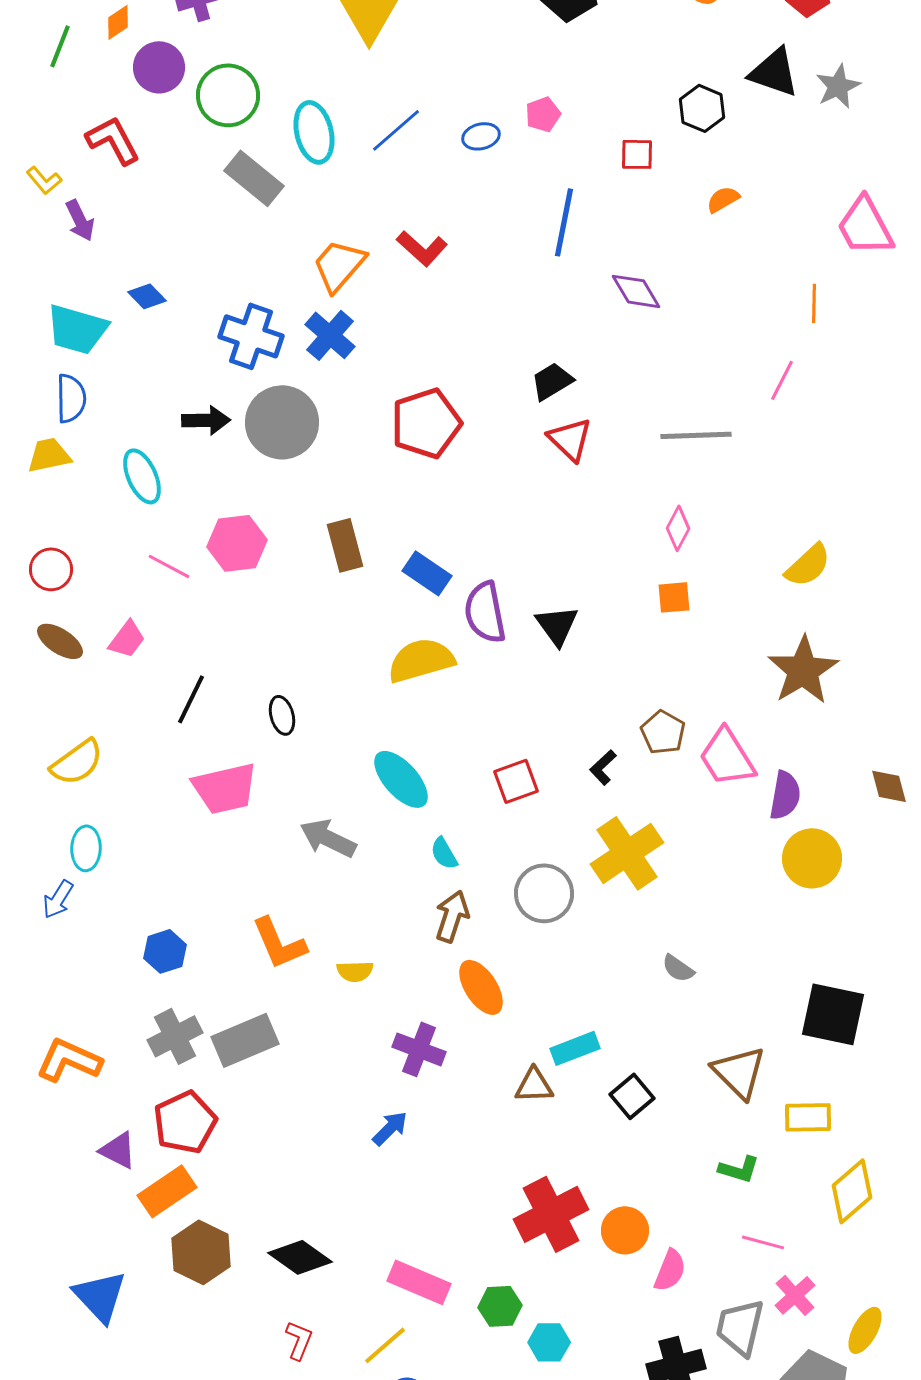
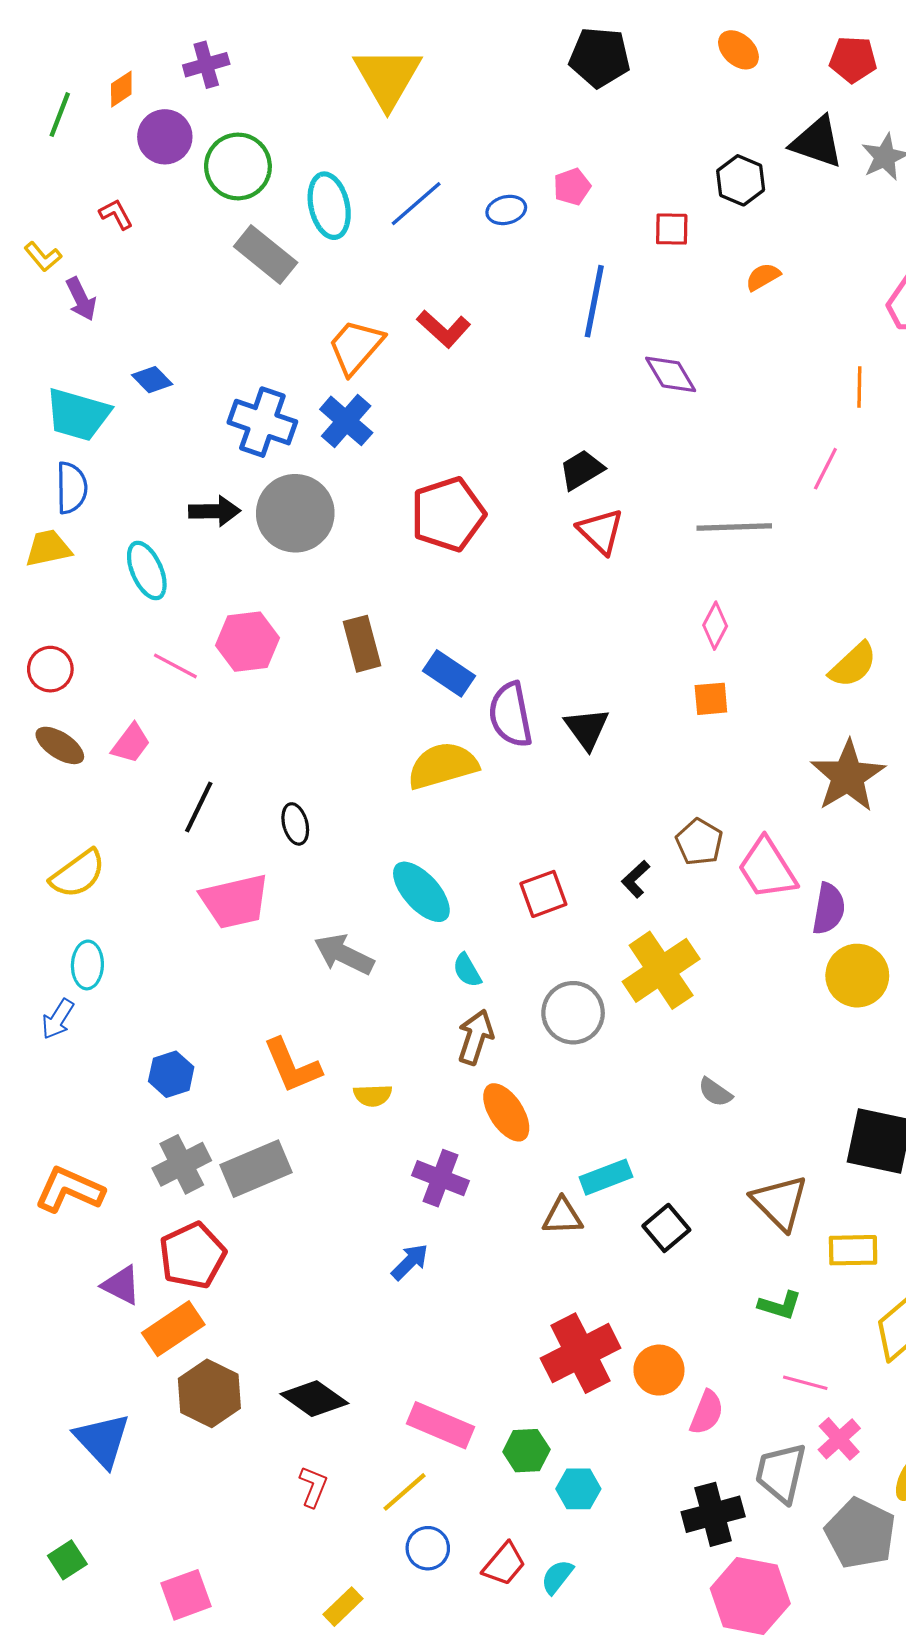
red L-shape: (113, 140) -> (116, 214), size x0.6

